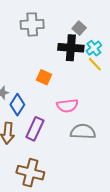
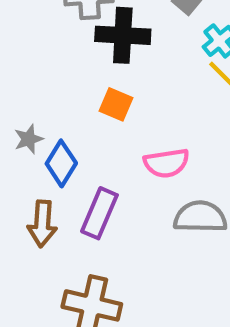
black cross: (71, 48) -> (123, 35), moved

